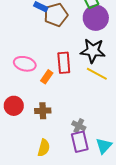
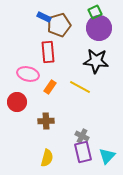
red rectangle: (64, 63) -> (48, 52), moved
yellow line: (97, 74) -> (80, 87), moved
red circle: (14, 106) -> (17, 102), moved

